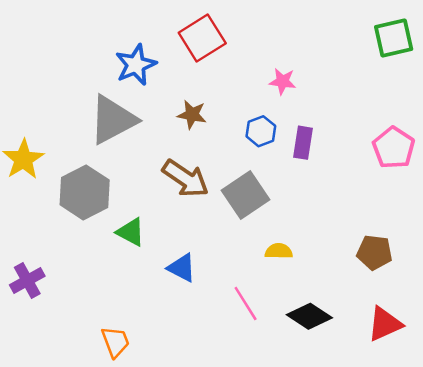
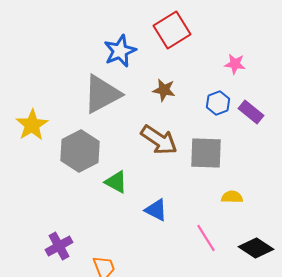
purple rectangle: (303, 143) -> (251, 112), turned -60
gray square: (246, 195) -> (206, 153), turned 36
purple cross: (27, 281) -> (59, 246), moved

